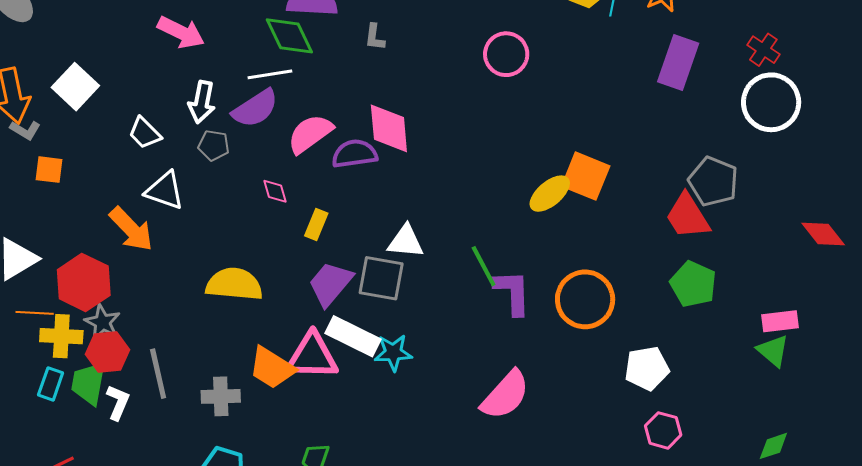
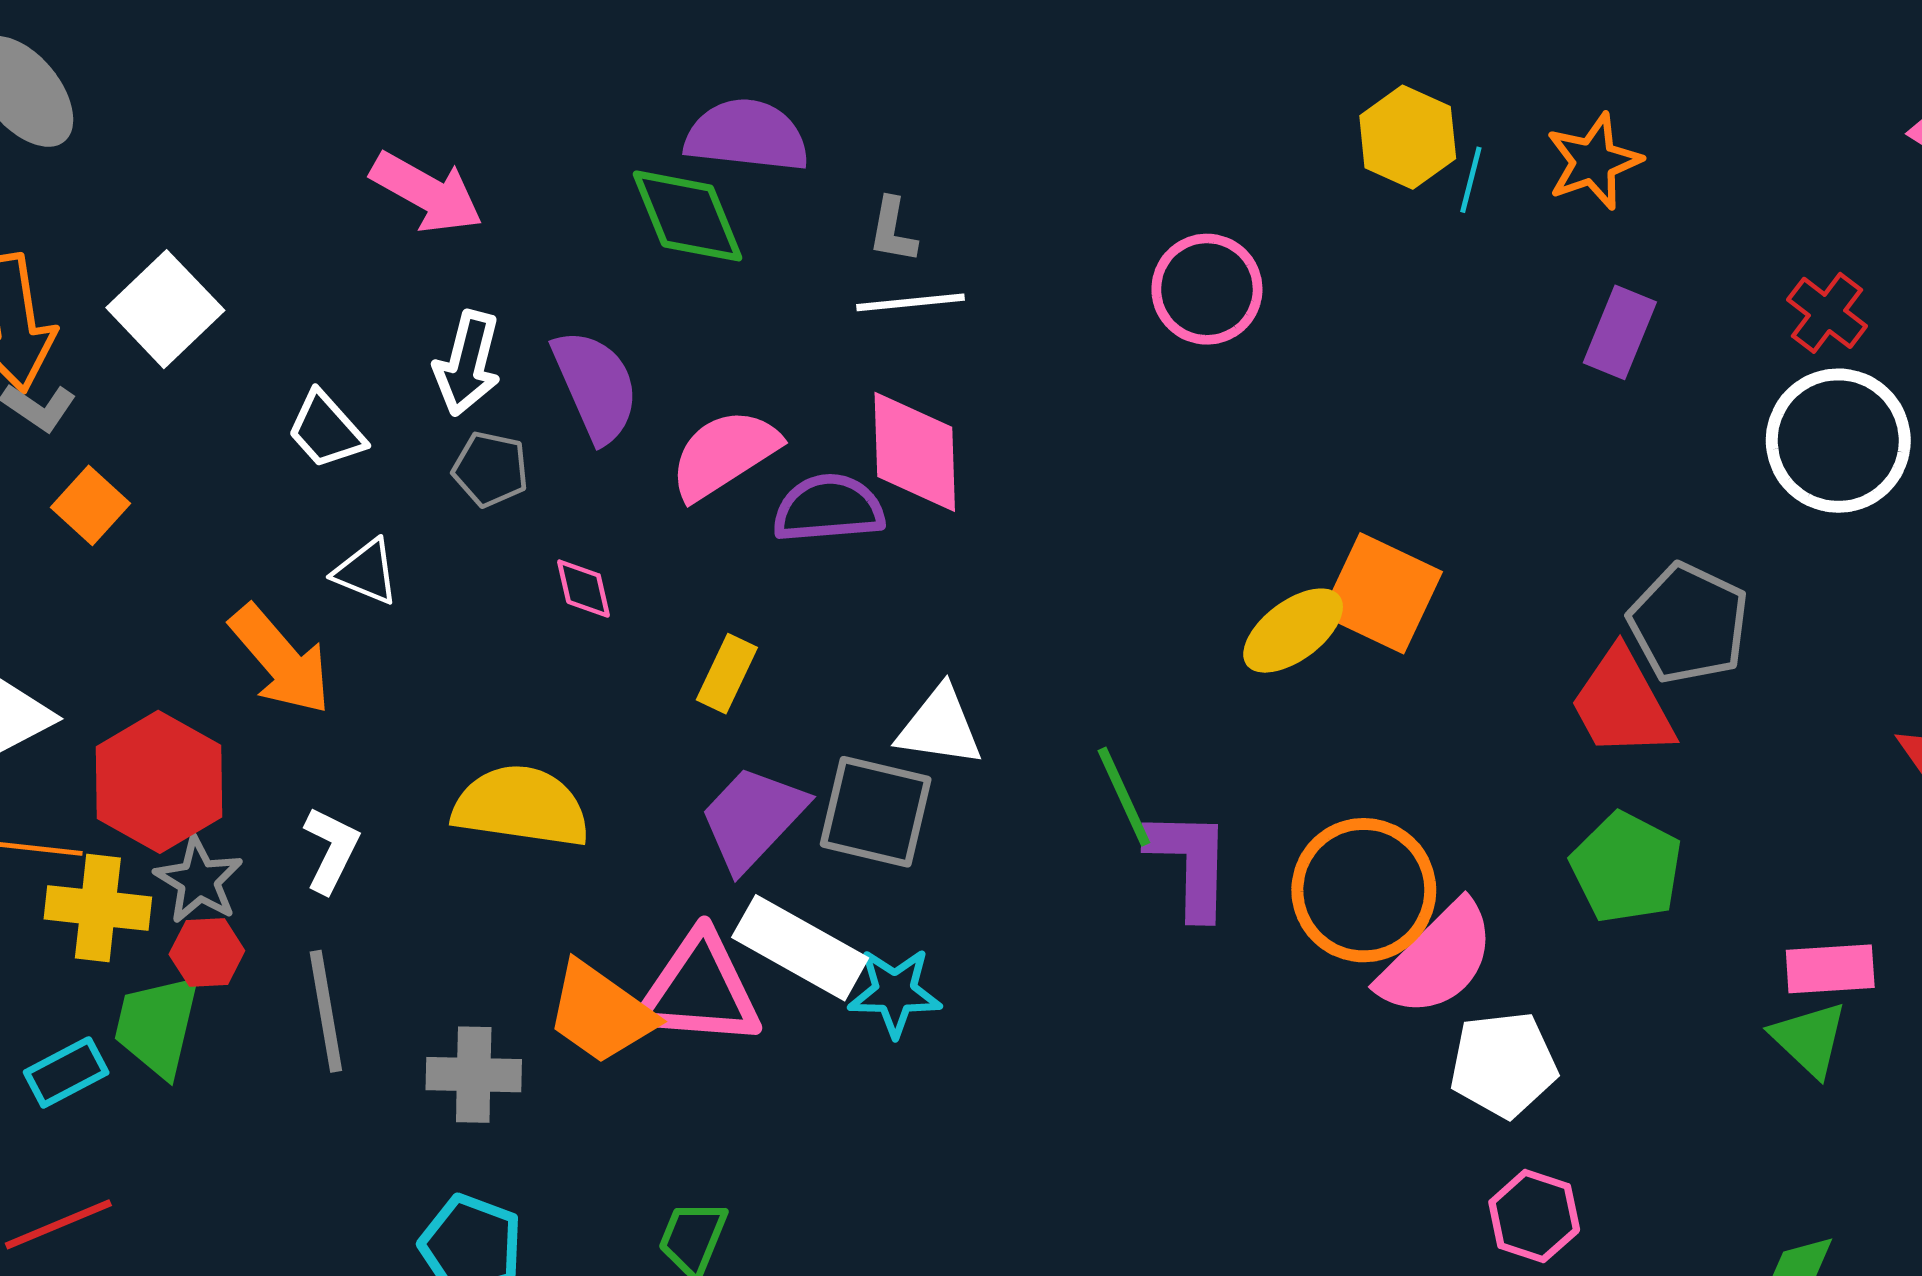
purple rectangle: (678, 63) -> (1620, 332), size x0.7
white line: (270, 74) -> (910, 302), moved
purple semicircle: (255, 108) -> (596, 386), turned -84
orange square: (49, 170) -> (91, 505), turned 32
white triangle: (165, 191) -> (366, 572), size x0.7
pink diamond: (275, 191) -> (584, 589), moved
red hexagon: (107, 352) -> (207, 953), size x0.7
cyan rectangle: (51, 384) -> (66, 1072), moved, turned 40
pink semicircle: (505, 395) -> (1437, 959), moved
white L-shape: (118, 402) -> (331, 850), moved

